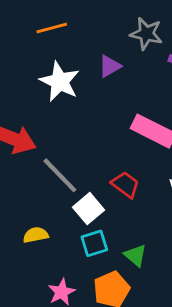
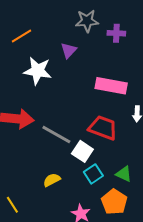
red trapezoid: (125, 185) -> (103, 128), size x1.4

